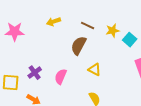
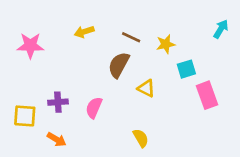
cyan square: (130, 40) -> (186, 69), moved, turned 32
yellow triangle: (95, 70) -> (146, 88), moved
purple cross: (35, 73) -> (58, 102), turned 32

